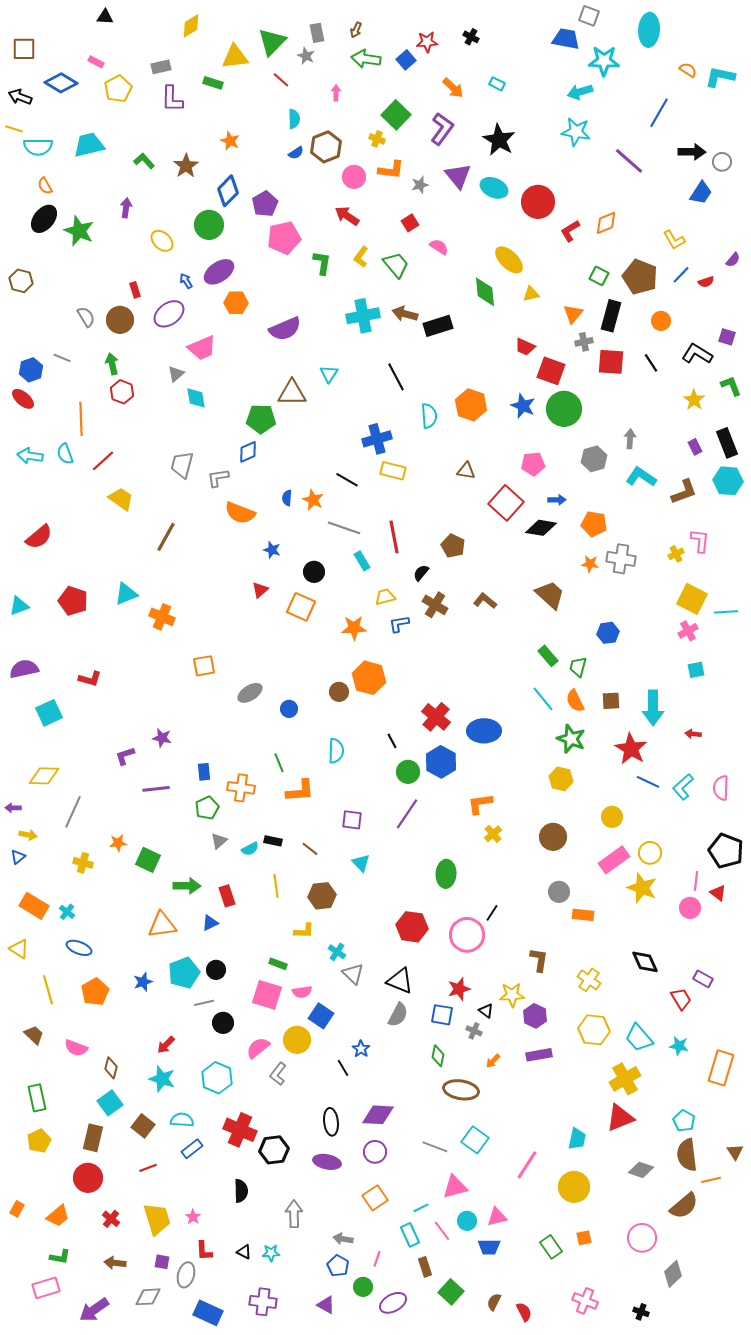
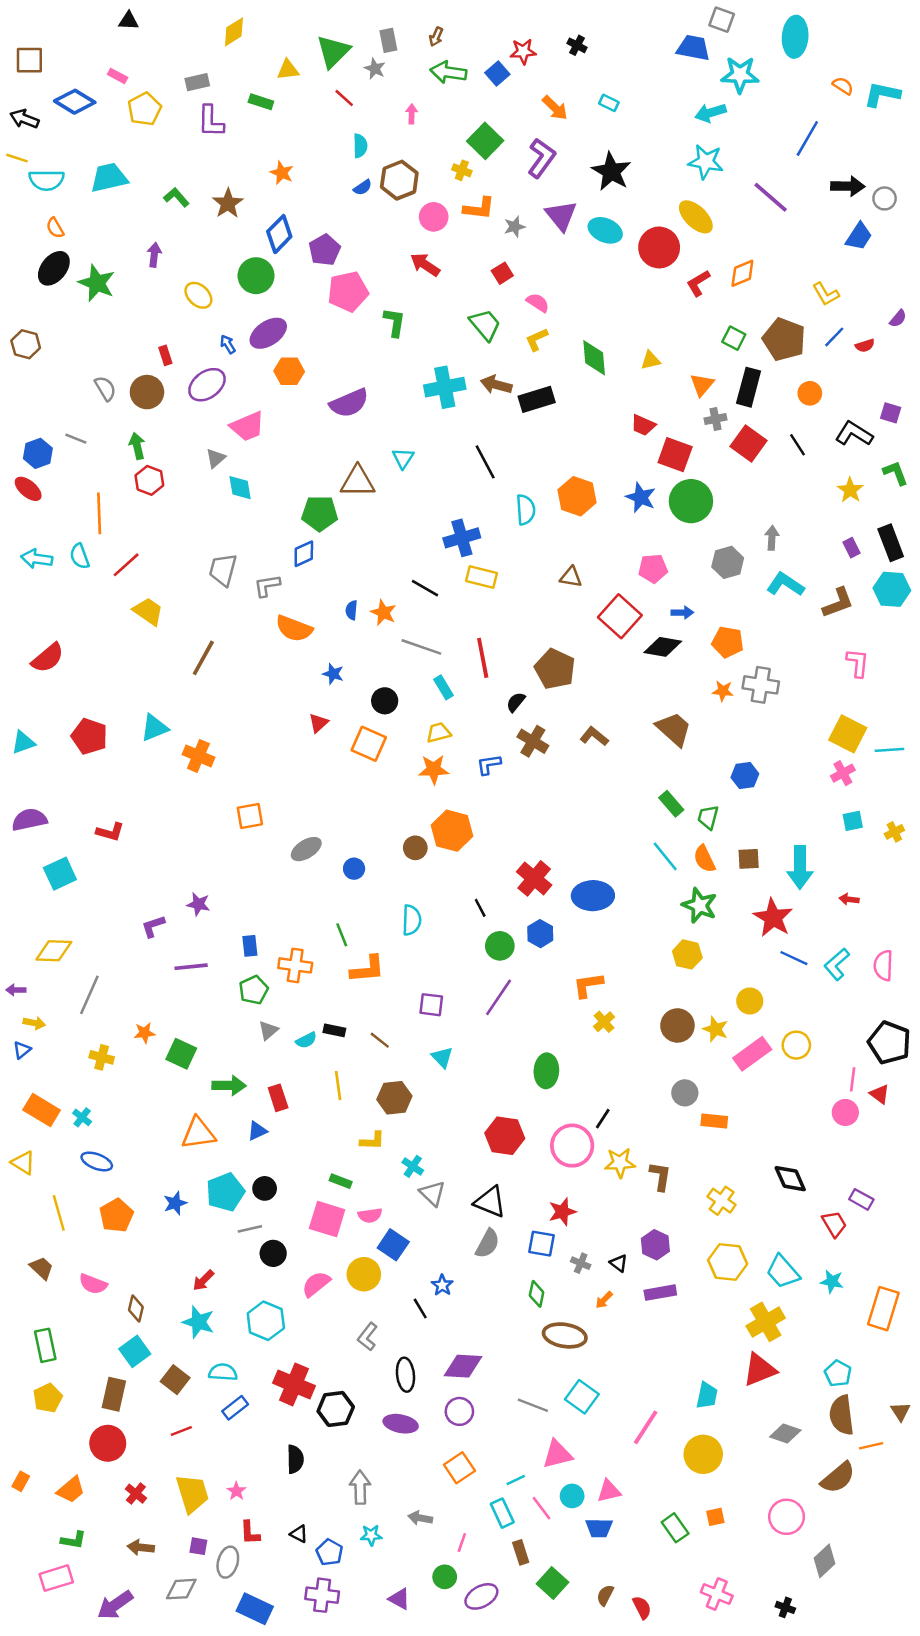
yellow triangle: (235, 57) -> (288, 70), size x0.7
yellow L-shape: (361, 257) -> (537, 339), moved, turned 30
yellow ellipse: (509, 260) -> (696, 217), moved
red square: (611, 362) -> (749, 444), turned 32
brown pentagon: (453, 546) -> (555, 669), size x1.4
yellow cross: (676, 554) -> (894, 832), moved
yellow trapezoid: (385, 597) -> (439, 733), moved
blue hexagon: (441, 762) -> (540, 934), size x0.7
yellow star: (642, 888) -> (715, 1029), moved, size x0.7
yellow star: (512, 995) -> (620, 1163), moved
black triangle: (486, 1011) -> (619, 1263), moved
gray L-shape: (278, 1074) -> (367, 1337), moved
cyan star: (271, 1253) -> (371, 1535), moved
blue pentagon: (338, 1266) -> (330, 1552), moved

